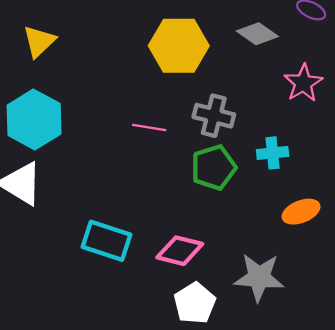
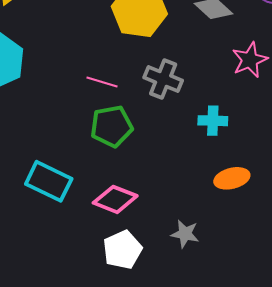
green pentagon: (214, 167) -> (112, 126), moved
gray star: (259, 277) -> (185, 234), size x0.6

